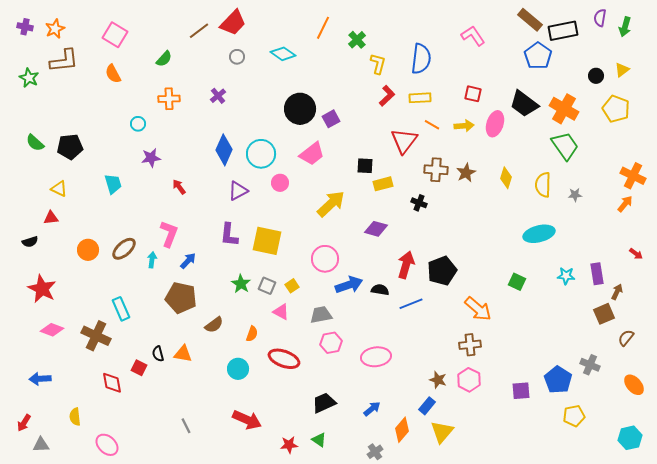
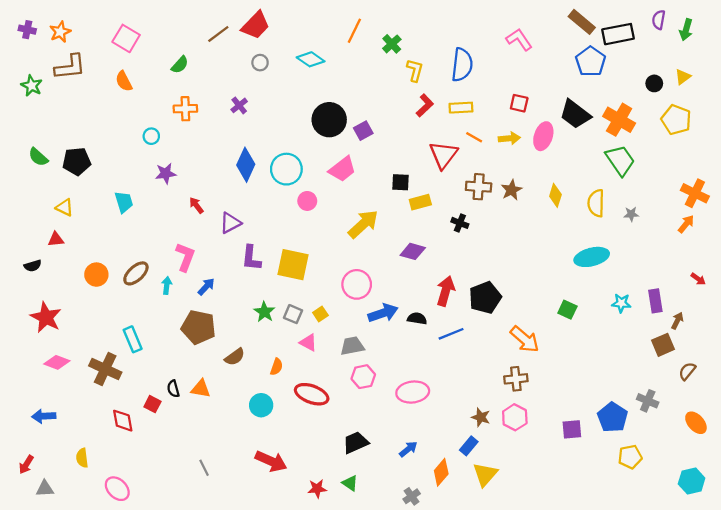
purple triangle: (238, 191) -> (230, 223), moved

